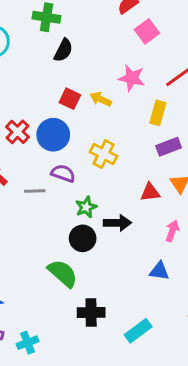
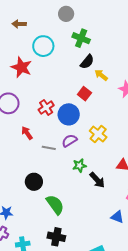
yellow arrow: (101, 99) -> (101, 75), moved
purple semicircle: (63, 173) -> (69, 141), turned -63
black arrow: (117, 223) -> (97, 180), turned 36
black circle: (83, 238) -> (34, 182), moved
black cross: (91, 313) -> (56, 237), moved

